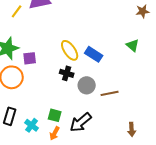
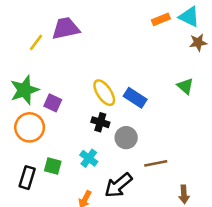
purple square: (30, 58) -> (53, 103), turned 32
brown line: (110, 93) -> (156, 163), moved
green square: (55, 115) -> (53, 166), moved
cyan cross: (32, 125) -> (89, 158), moved

